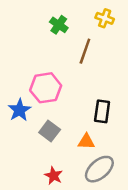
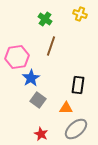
brown line: (85, 51) -> (51, 46), moved
pink hexagon: (46, 88) -> (17, 57), moved
blue star: (19, 110) -> (31, 78), moved

